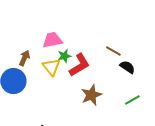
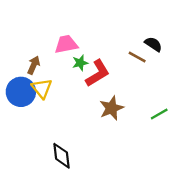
yellow triangle: (51, 67) -> (42, 88), moved
black semicircle: (127, 67) -> (153, 44), moved

